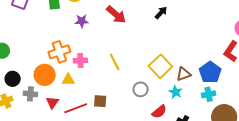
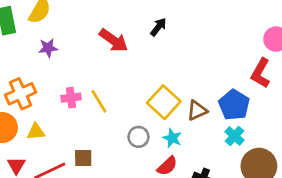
red arrow: (116, 15) -> (114, 40), moved
pink cross: (80, 60) -> (71, 98), moved
cyan star: (176, 92) -> (172, 138), moved
cyan cross: (209, 94) -> (234, 136), turned -32

